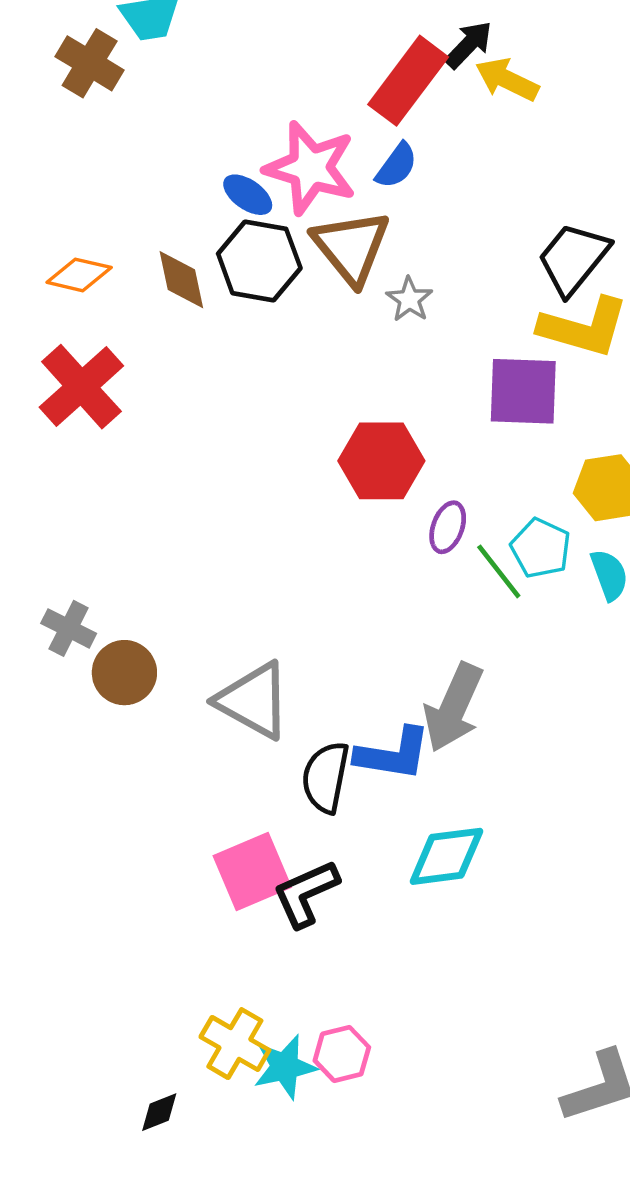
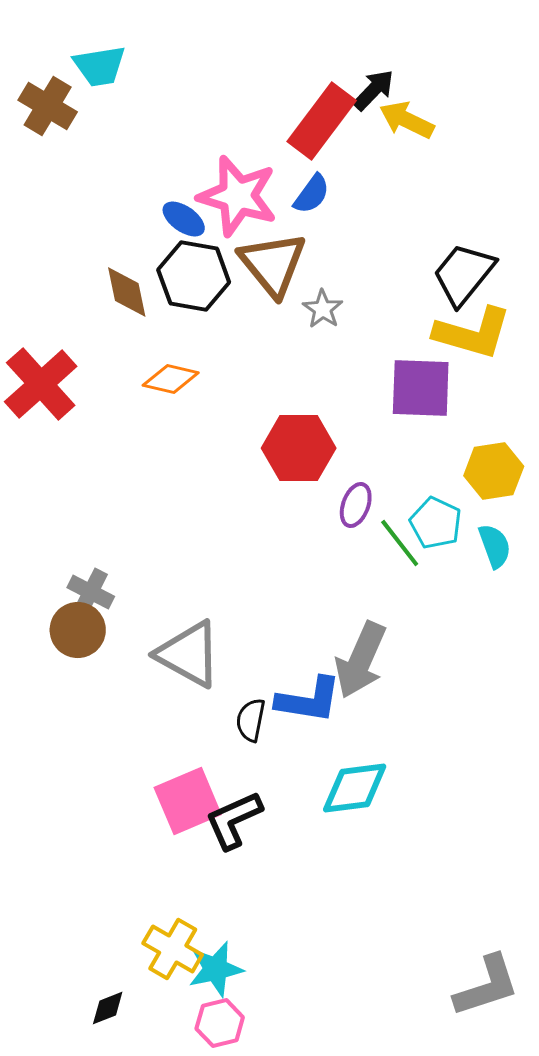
orange diamond: (79, 275) -> (171, 379), moved
gray cross: (69, 628) -> (91, 592), moved
black semicircle: (326, 777) -> (251, 720), size x0.7
pink hexagon: (342, 1054) -> (220, 1023), moved

